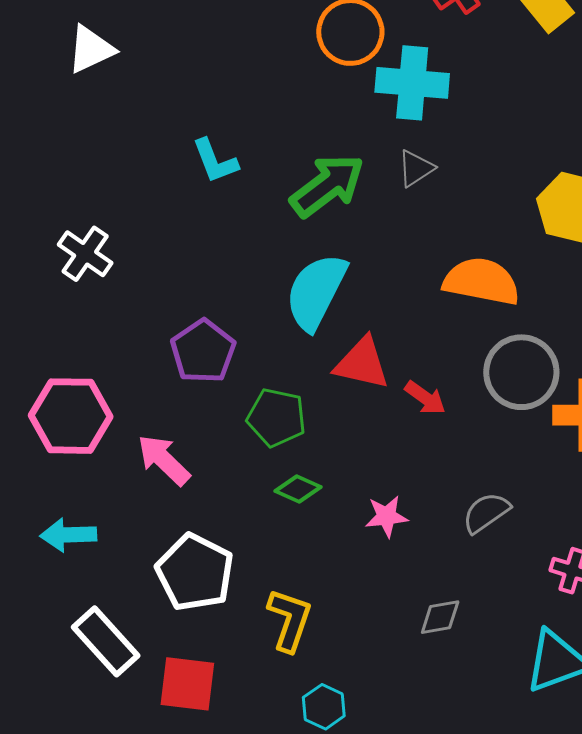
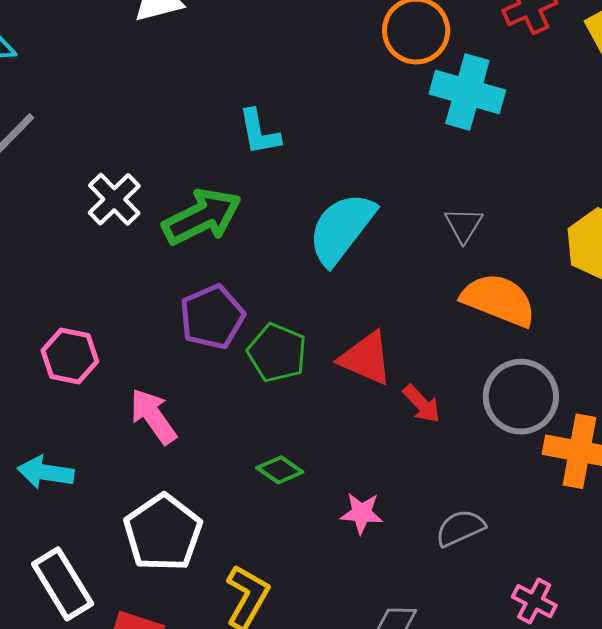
gray triangle: (416, 168) -> (464, 225), moved, turned -36
green arrow: (327, 186) -> (202, 217), moved
cyan semicircle: (316, 292) -> (342, 229), moved
pink hexagon: (71, 416) -> (70, 356), size x0.7
green pentagon: (276, 418) -> (277, 353), moved

